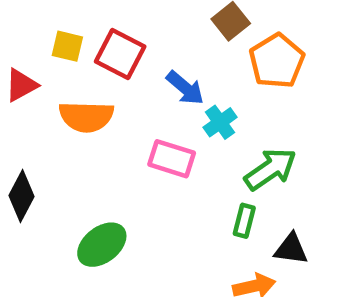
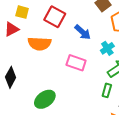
yellow square: (67, 46) -> (22, 12), moved
cyan cross: (220, 122) -> (107, 48), moved

